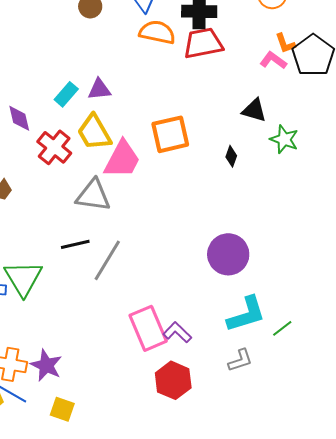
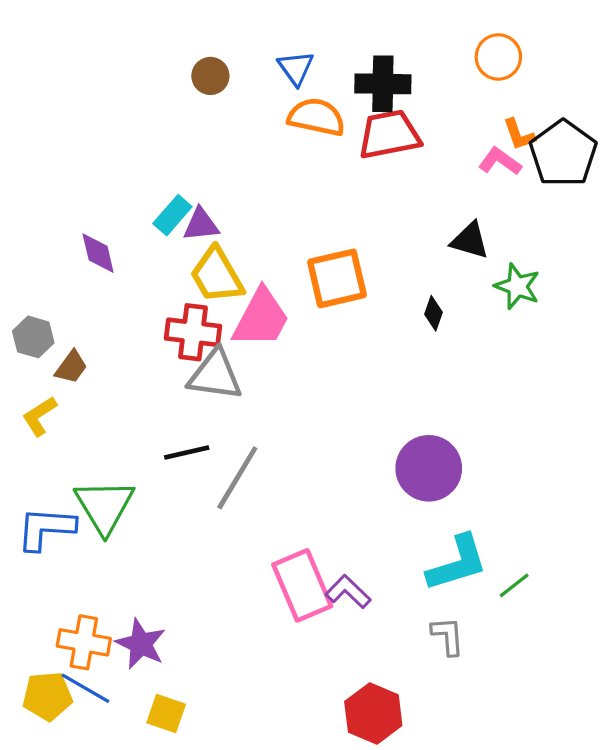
purple triangle: (99, 89) -> (201, 225), moved
red cross: (54, 147) -> (193, 332), moved, turned -32
gray L-shape: (240, 360) -> (448, 636), turned -76
red hexagon: (173, 380) -> (373, 714), moved

